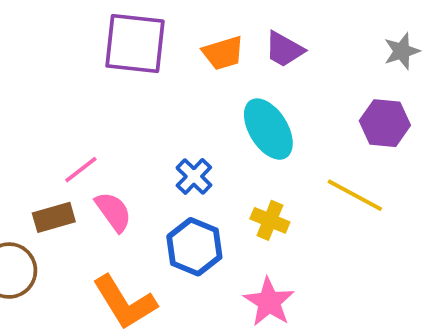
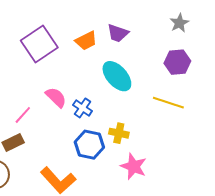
purple square: (135, 44) -> (39, 44), turned -30
pink semicircle: (113, 212) -> (56, 97), moved
yellow cross: (270, 220) -> (119, 133), moved

